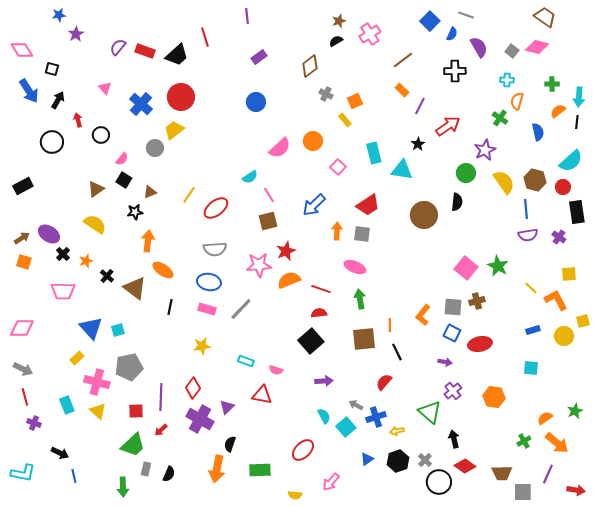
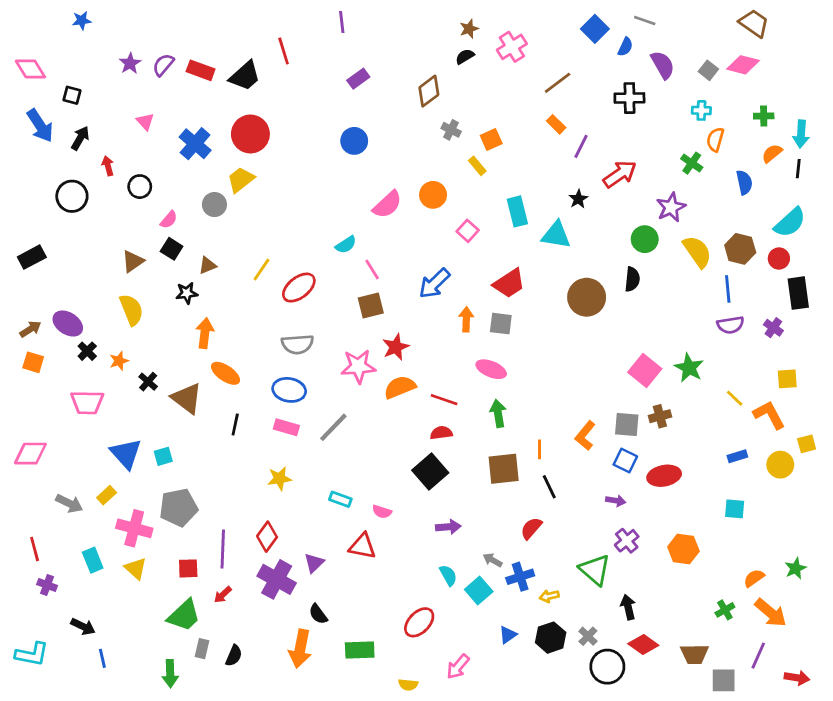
purple star: (76, 34) -> (130, 63), moved
yellow semicircle: (95, 224) -> (131, 310), turned 35
gray arrow: (23, 369) -> (69, 503), moved
black semicircle: (230, 444) -> (318, 614), turned -56

